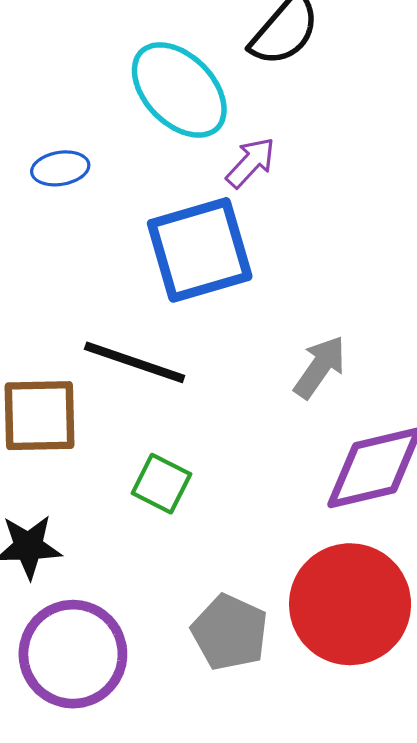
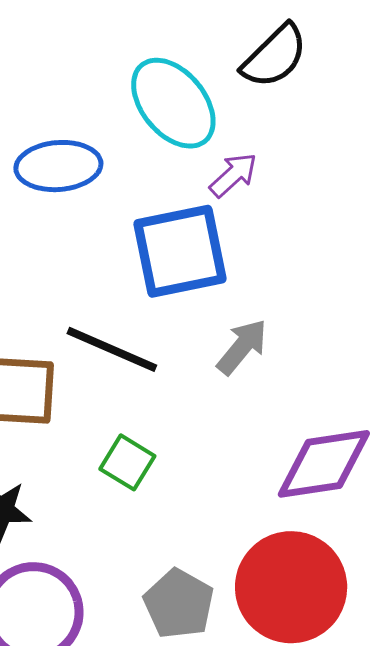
blue ellipse: (60, 168) -> (58, 166), size x1.6
gray arrow: (320, 367) -> (242, 347), moved

